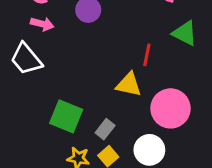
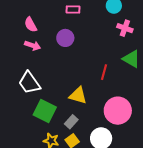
white trapezoid: (26, 59) -> (29, 83), moved
yellow triangle: (129, 84) -> (78, 95), moved

